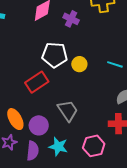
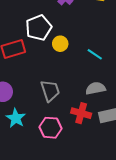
white pentagon: (55, 55) -> (39, 28), turned 30
gray trapezoid: (68, 111) -> (50, 91), moved

